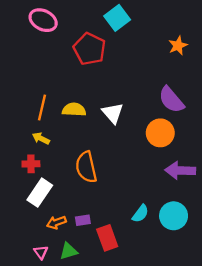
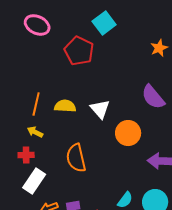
orange circle: (160, 133) -> (128, 133), moved

